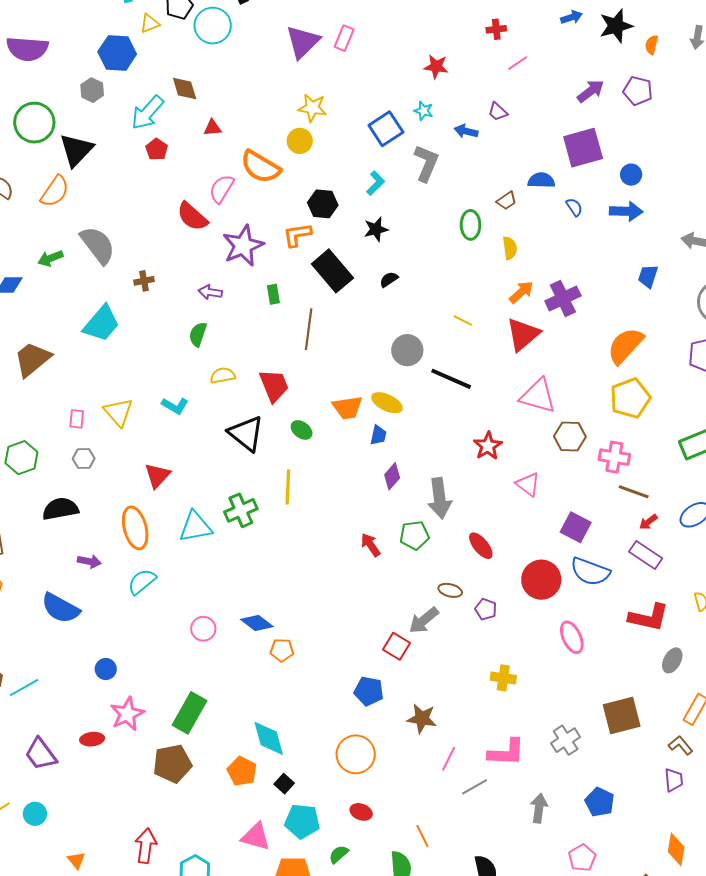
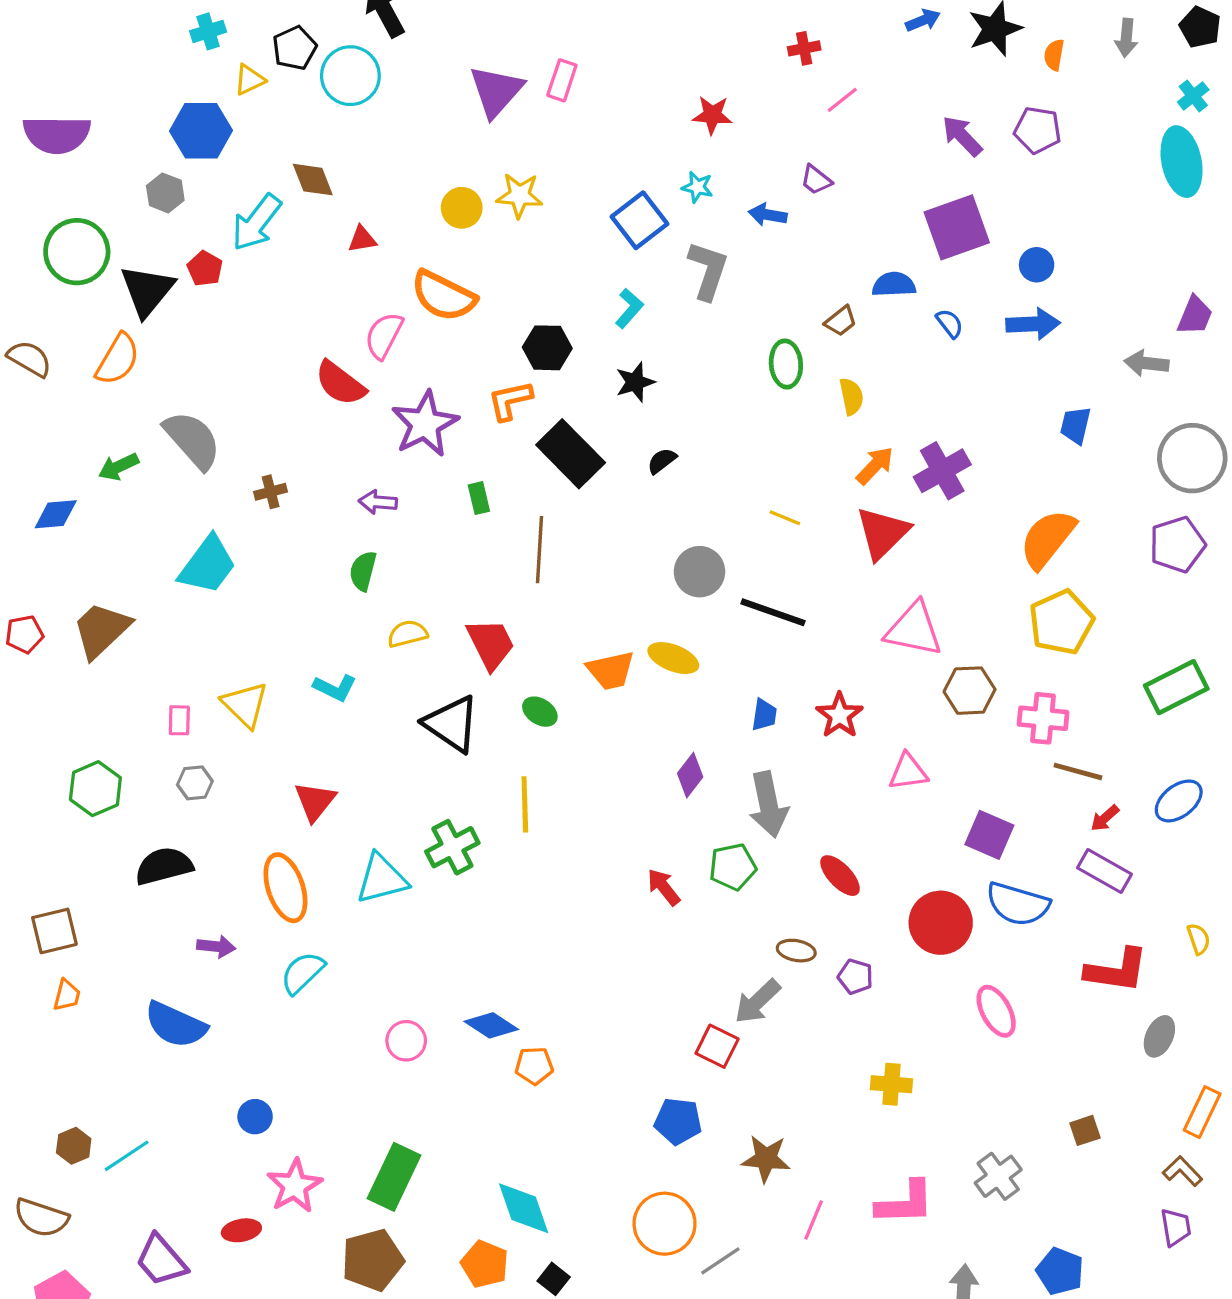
purple arrow: (591, 91) -> (962, 136), turned -92
yellow circle: (300, 141) -> (462, 208), moved
red pentagon: (157, 149) -> (205, 269), moved
blue trapezoid: (378, 435) -> (764, 715), moved
pink triangle: (528, 484) -> (908, 772), turned -40
brown square: (622, 716) -> (1085, 1130), size x0.5
gray line: (474, 787) -> (720, 1261), moved

